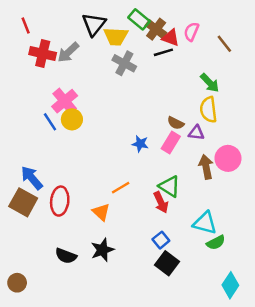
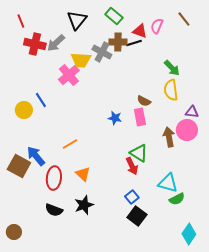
brown cross: (156, 29) -> (118, 42), moved, turned -36
yellow trapezoid: (116, 36) -> (81, 60), moved
brown line: (224, 44) -> (184, 19), moved
pink cross: (65, 101) -> (69, 75), moved
yellow circle: (72, 119) -> (24, 110), moved
purple triangle: (196, 133) -> (192, 112), moved
pink rectangle: (171, 143) -> (140, 117), turned -42
blue arrow: (32, 178) -> (36, 156), moved
orange line: (121, 188) -> (70, 144), moved
red ellipse: (60, 201) -> (54, 178), moved

